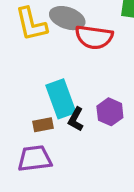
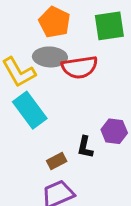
cyan rectangle: (61, 99) -> (30, 110), moved

